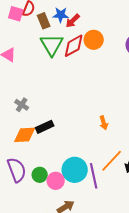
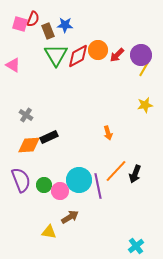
red arrow: (73, 21) -> (117, 55), moved

